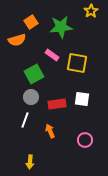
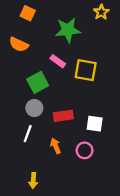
orange square: (31, 22) -> (28, 13), moved, turned -32
orange semicircle: (17, 40) -> (19, 44), turned 42
white square: (82, 99) -> (95, 124), moved
pink circle: (85, 140) -> (85, 150), moved

